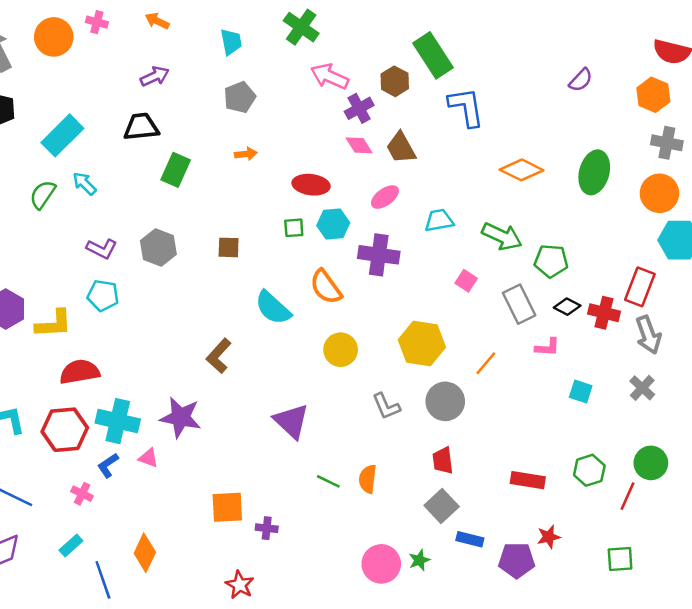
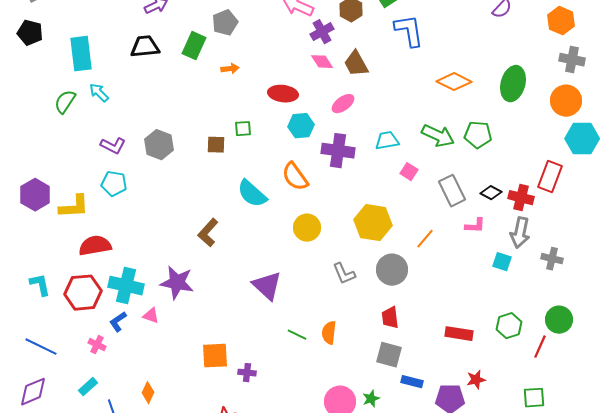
cyan rectangle: (62, 135) -> (81, 54), turned -52
green rectangle: (176, 170) -> (194, 46), moved
cyan trapezoid: (439, 220) -> (387, 141), moved
green square: (294, 228) -> (243, 129), moved
green pentagon: (551, 261) -> (478, 135), moved
gray arrow: (648, 335) -> (520, 233), moved, turned 32
gray cross: (642, 388) -> (552, 259), turned -30
gray square: (442, 506) -> (389, 355), turned -32
orange diamond: (145, 553) -> (148, 393), size x0.7

